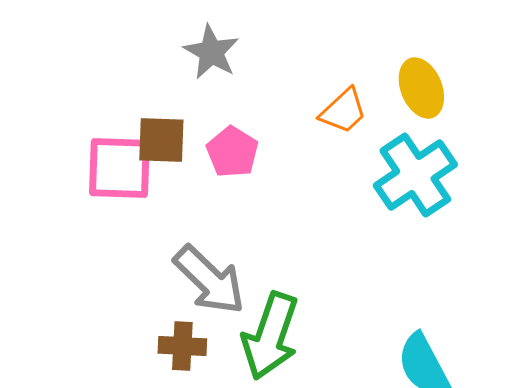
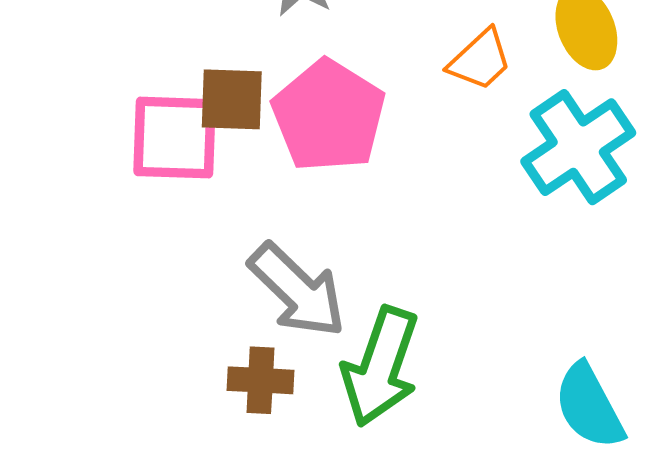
pink pentagon: (232, 152) -> (329, 116), size x1.6

